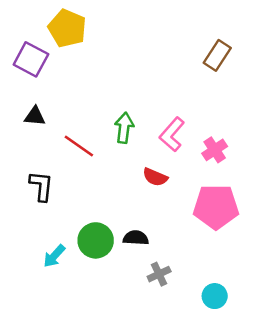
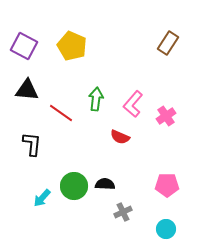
yellow pentagon: (67, 28) -> (72, 46), moved
black triangle: (35, 116) -> (27, 90), size x1.4
pink pentagon: (216, 207) -> (167, 185), moved, size x0.7

